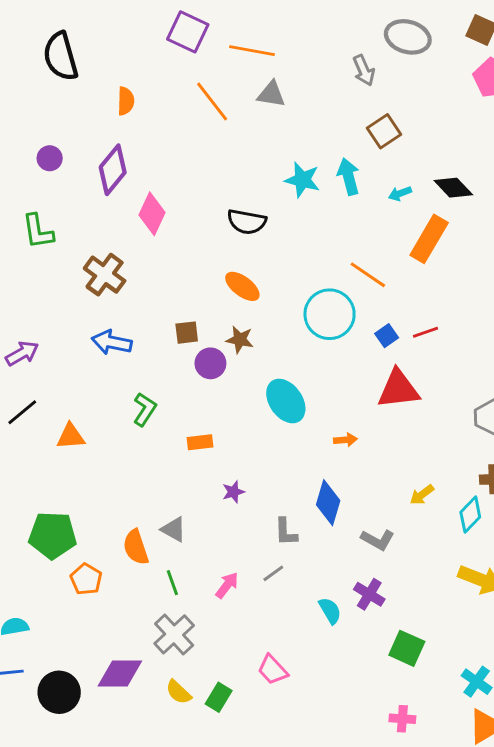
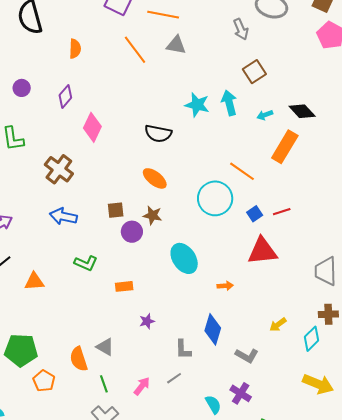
purple diamond: (113, 170) -> (65, 96), size x0.7
green L-shape: (145, 409) -> (86, 263), turned 80

